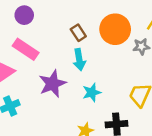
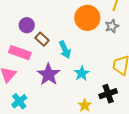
purple circle: (24, 15) -> (27, 25), moved
brown rectangle: (78, 33) -> (42, 39), moved

